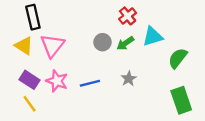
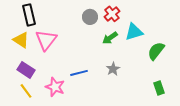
gray circle: (102, 42) -> (90, 17), moved
pink star: (57, 81) -> (55, 87), moved
green rectangle: (181, 100) -> (159, 88), size x0.6

